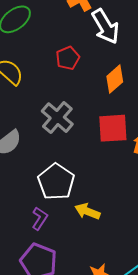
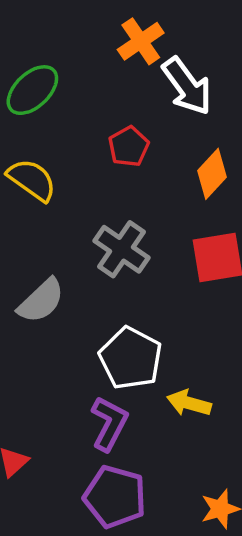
purple L-shape: (40, 218) -> (109, 424), size x1.4

